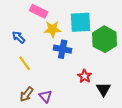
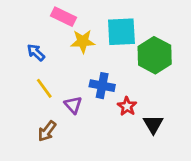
blue cross: (63, 49) -> (102, 86), moved
purple triangle: (46, 96) -> (73, 105), moved

